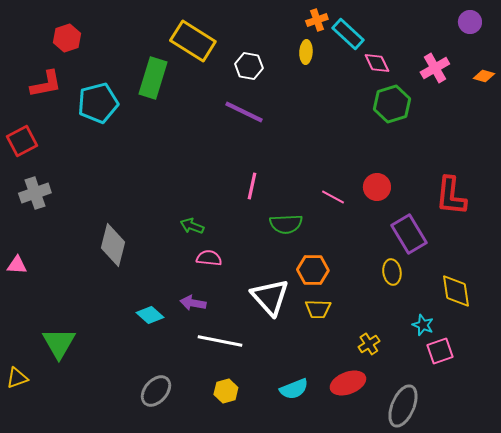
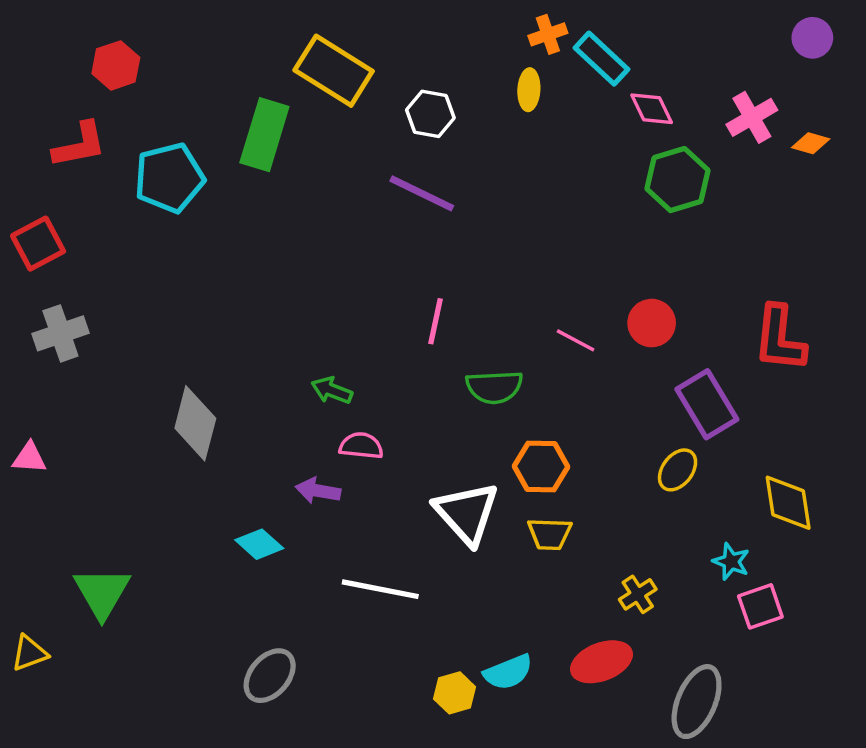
orange diamond: (484, 76) -> (811, 143), moved
yellow ellipse: (392, 272) -> (678, 470), turned 45
purple arrow: (193, 303) -> (318, 491), moved
yellow hexagon: (226, 391) -> (455, 693), moved

